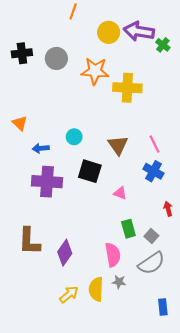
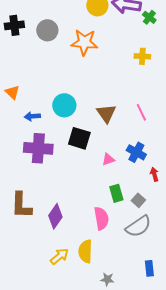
yellow cross: (127, 88) -> (142, 56), moved, size x0.6
cyan circle: (74, 137) -> (64, 105), size x1.5
blue cross: (153, 171) -> (136, 152), moved
pink triangle: (120, 193) -> (108, 159), turned -40
gray star: (119, 282) -> (107, 279), moved

